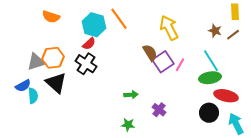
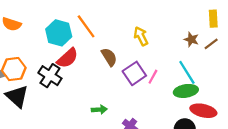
yellow arrow: (169, 28) -> (141, 36), size x0.7
red semicircle: (89, 44) -> (67, 58), moved, size x1.5
brown semicircle: (150, 53) -> (109, 57), moved

